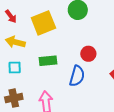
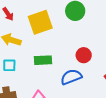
blue semicircle: (77, 76) -> (71, 77), turned -130

